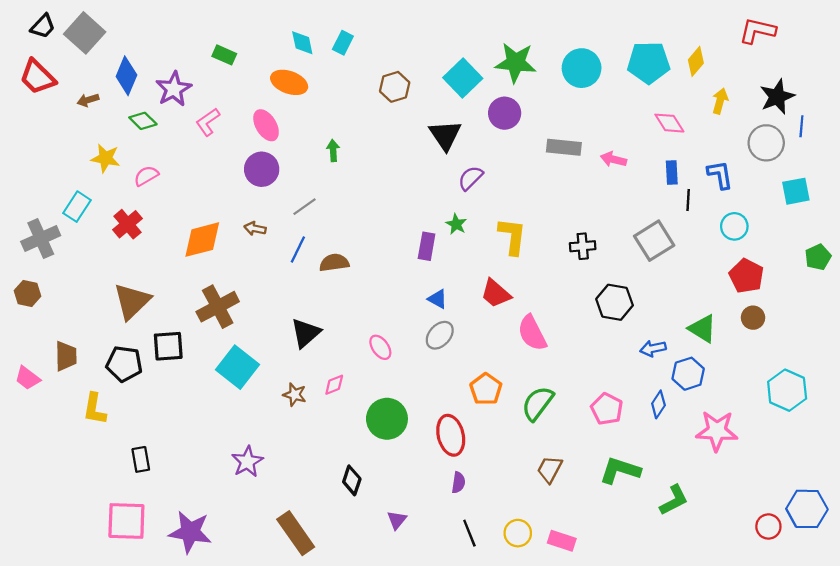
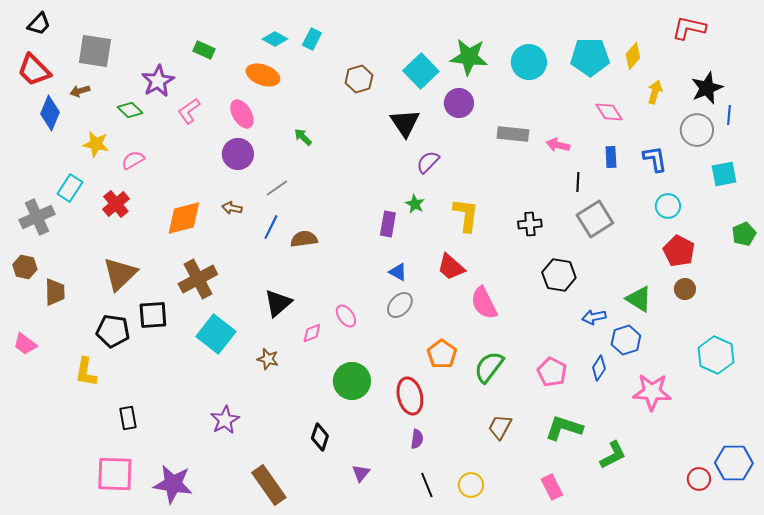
gray square: (85, 33) -> (95, 51), moved, turned -33
cyan diamond: (302, 43) -> (275, 39), turned -50
blue diamond: (126, 76) -> (50, 113), moved
green arrow: (333, 151) -> (303, 137), turned -42
black line: (688, 200) -> (578, 182), moved
brown trapezoid: (66, 356) -> (55, 292), moved
pink diamond: (334, 385) -> (312, 333), moved
pink rectangle: (562, 541) -> (552, 487), moved, turned 45

